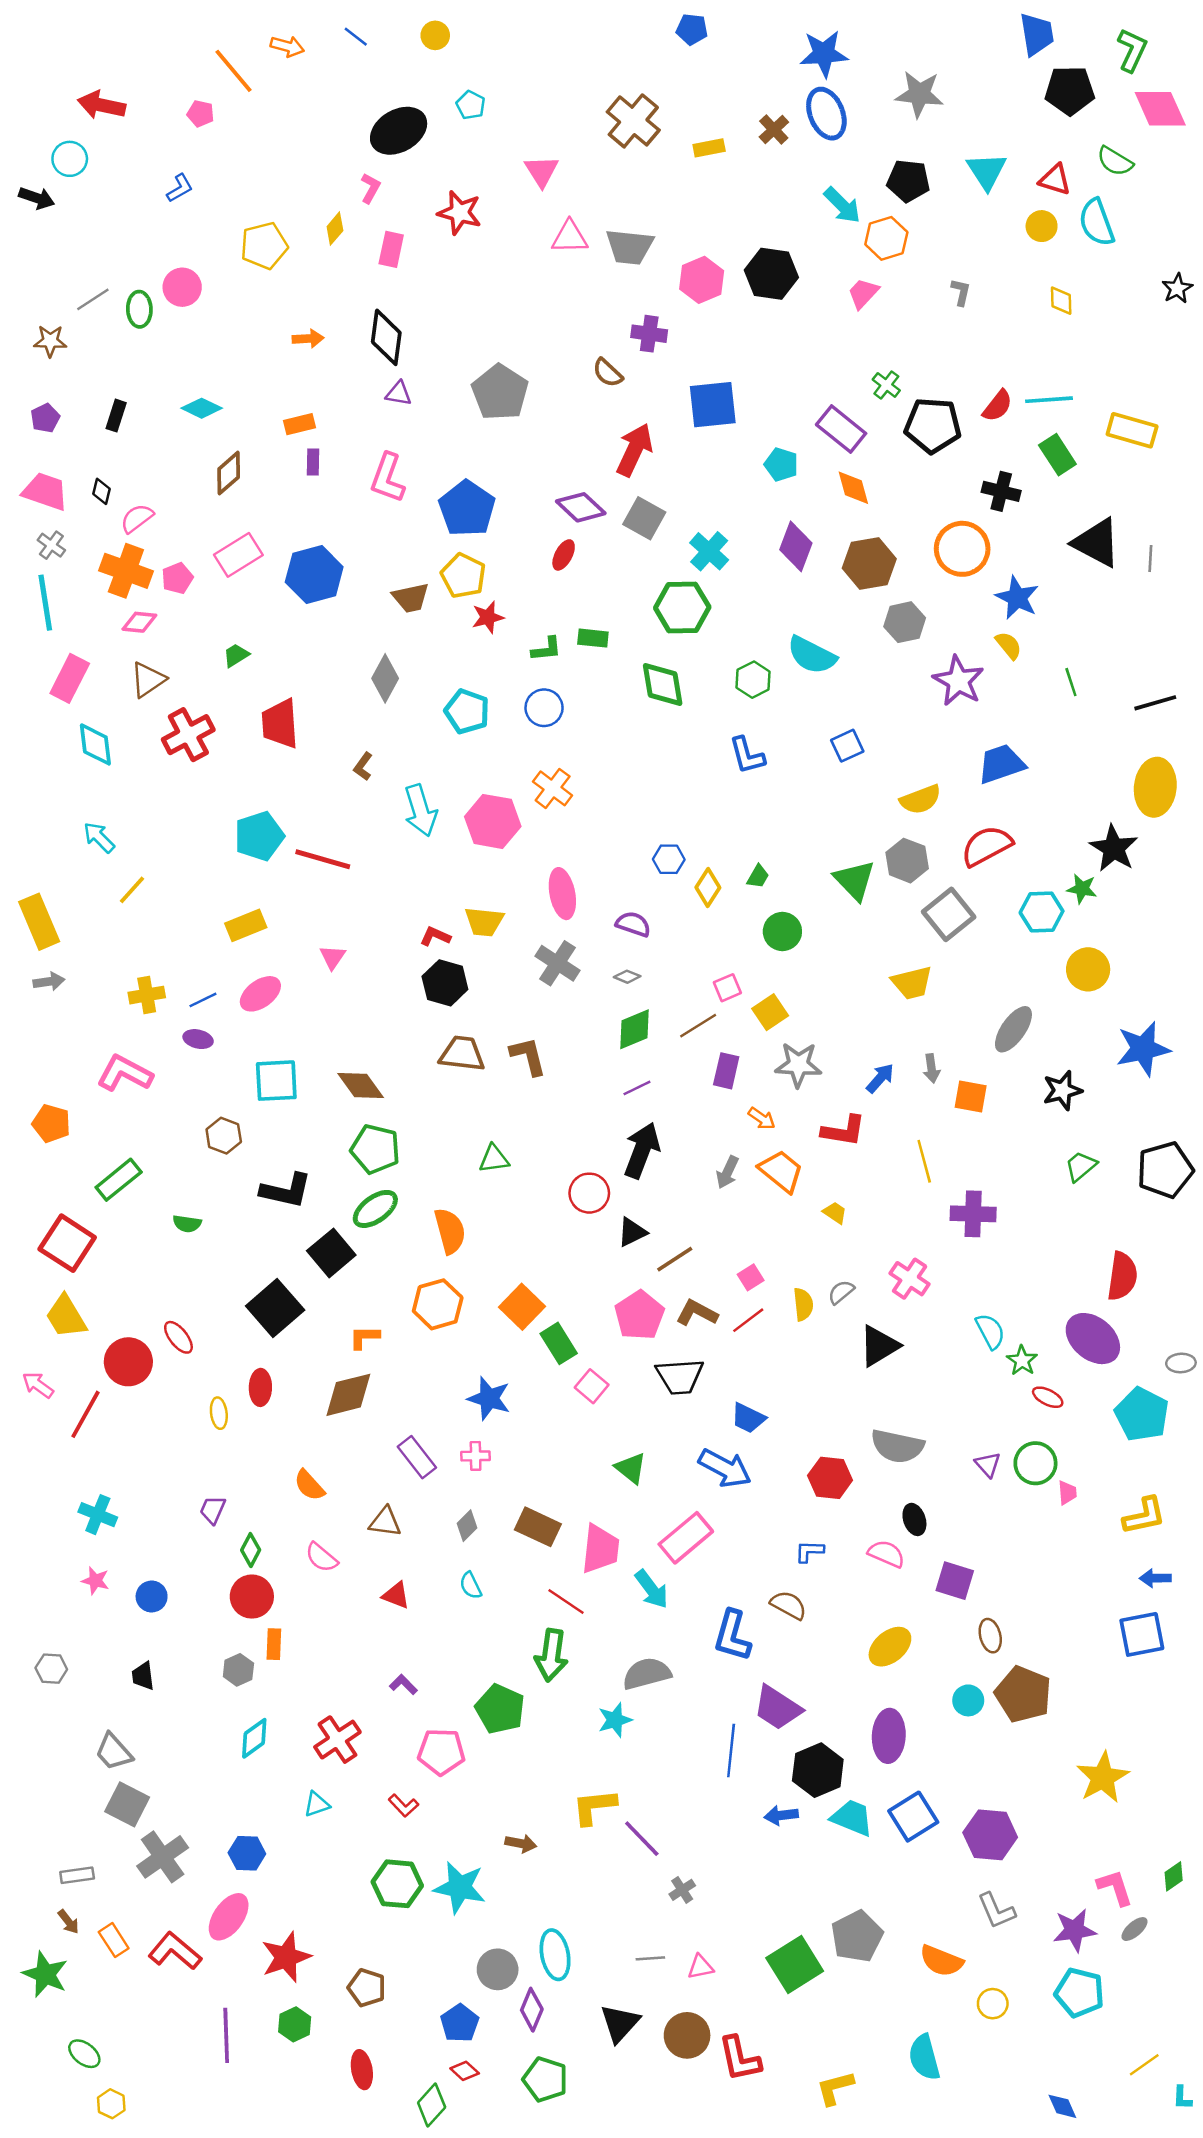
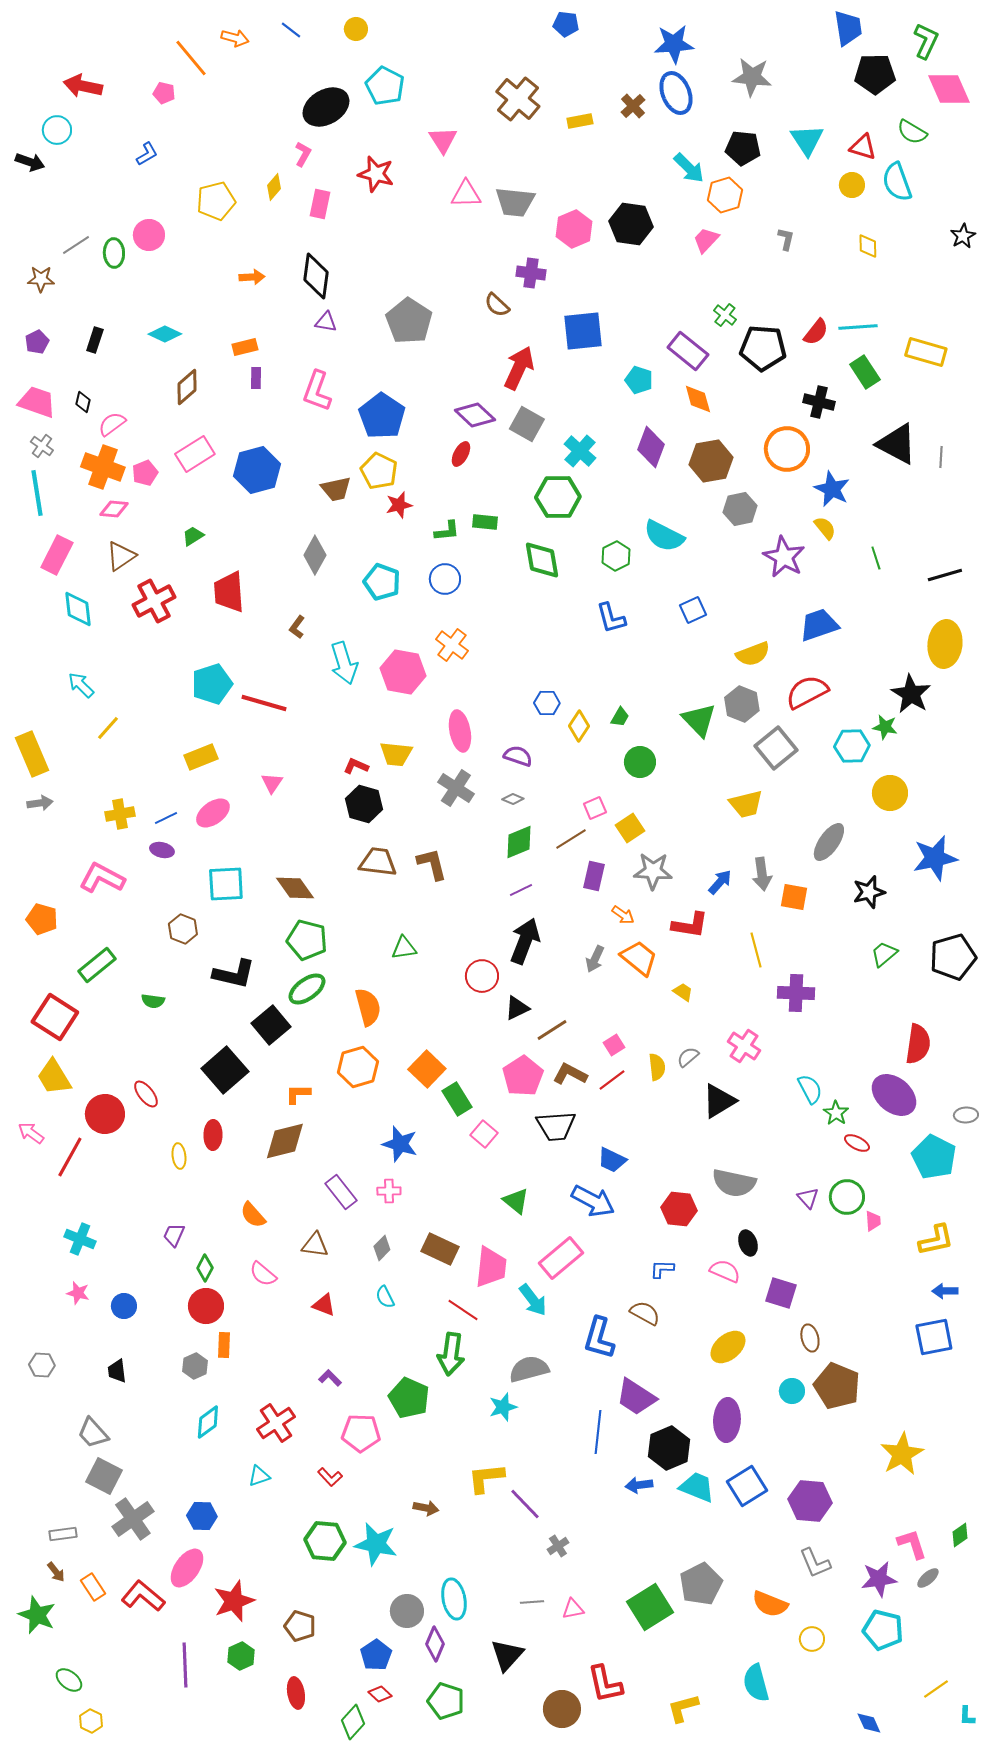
cyan pentagon: (471, 105) -> (385, 86), size x1.6
gray arrow: (932, 1068) -> (762, 874), size x1.4
brown circle: (687, 2035) -> (562, 1709), moved

